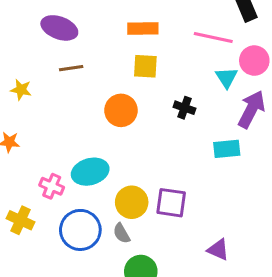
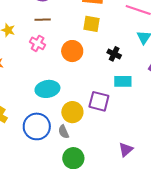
cyan rectangle: (227, 149) -> (123, 81), moved
pink cross: (52, 186) -> (38, 43), moved
purple square: (171, 203) -> (99, 101), moved
purple triangle: (218, 250) -> (126, 150), turned 49

